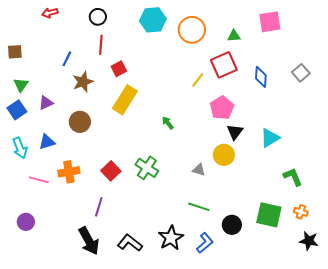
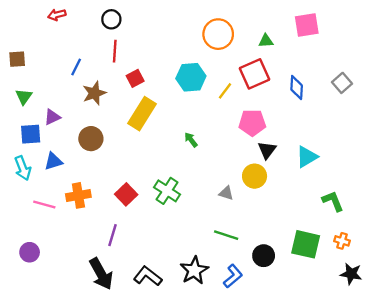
cyan hexagon: (153, 20) -> (191, 77), moved
pink pentagon: (222, 108) -> (252, 123), turned 30
blue square: (17, 110) -> (31, 134), moved, turned 30

